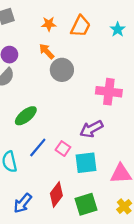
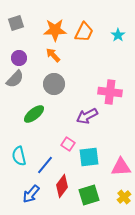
orange star: (49, 24) -> (55, 30), size x1.6
gray circle: (62, 70) -> (54, 84), moved
purple arrow: (91, 129) -> (87, 116), moved
blue line: (38, 147) -> (45, 165), moved

